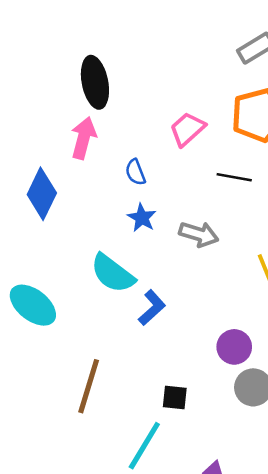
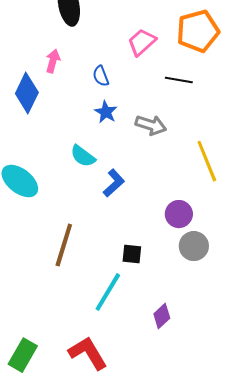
pink arrow: (84, 138) -> (53, 61), moved, size x0.7
cyan semicircle: (113, 273) -> (83, 156), size x0.7

